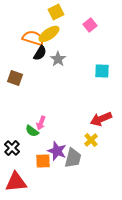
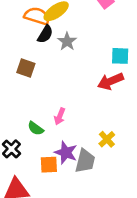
brown square: (15, 78) -> (26, 68), moved
red arrow: (101, 119) -> (110, 81), moved
pink arrow: (41, 123) -> (60, 116), moved

